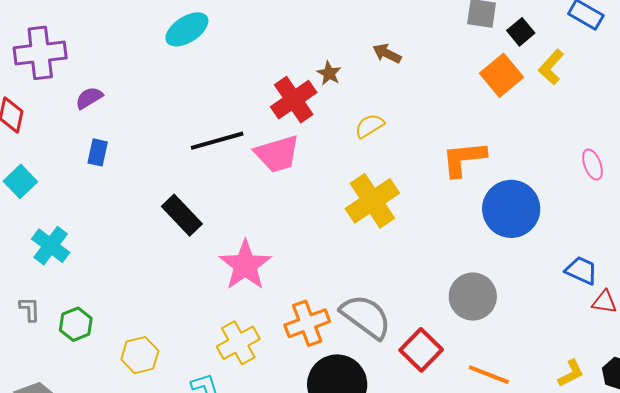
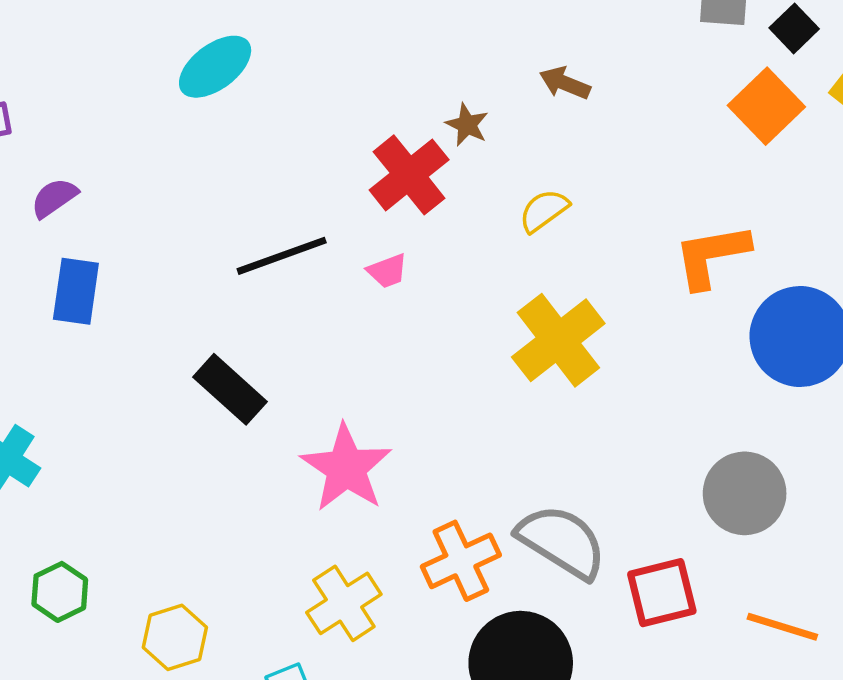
blue rectangle: (98, 152) -> (76, 291), size x1.4
pink trapezoid: (277, 154) -> (387, 271), size x0.5
red square: (421, 350) -> (662, 593), turned 36

